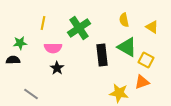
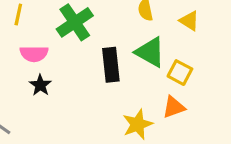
yellow star: (119, 93) -> (138, 124), turned -30

